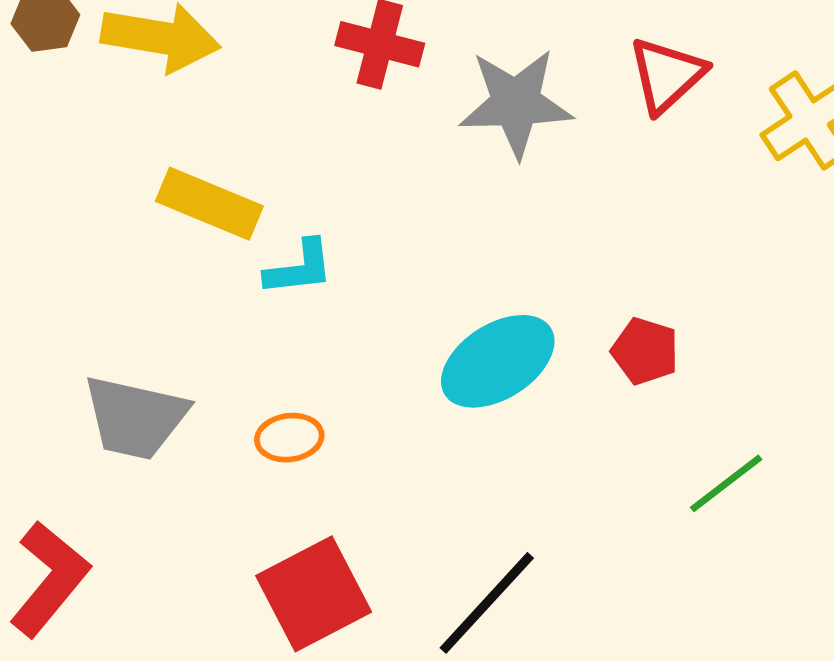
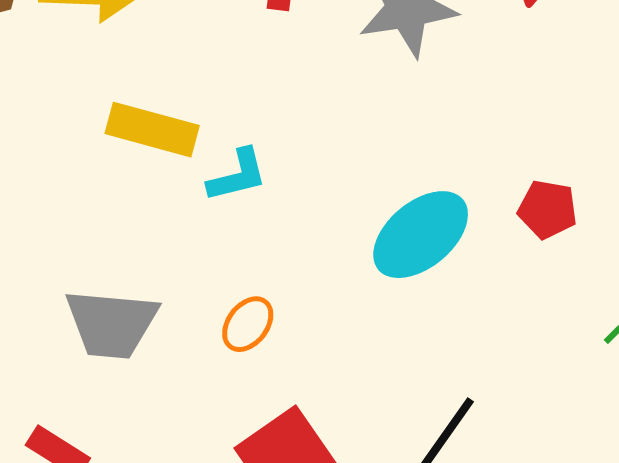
orange ellipse: (289, 438) -> (248, 324), turned -38

